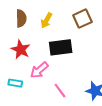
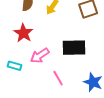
black rectangle: (61, 47) -> (74, 48), moved

